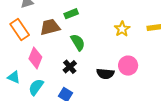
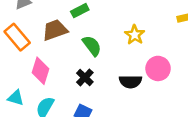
yellow star: (122, 29) -> (135, 35), moved

